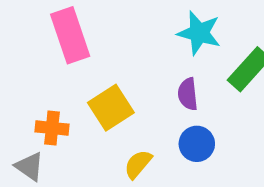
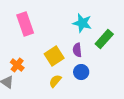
yellow square: (111, 108) -> (54, 56), moved
orange cross: (52, 128) -> (17, 65), turned 32

